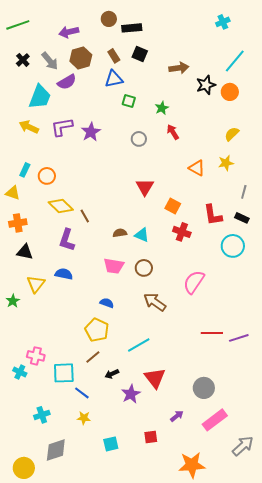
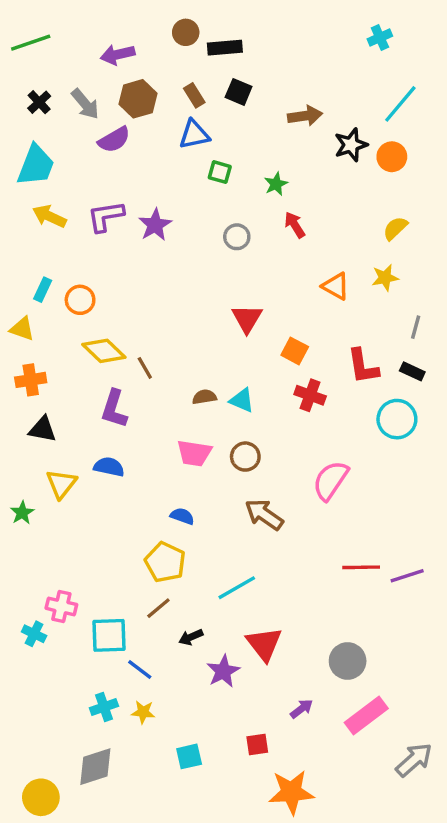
cyan trapezoid: (40, 97) -> (36, 165), moved
cyan cross: (42, 415) -> (104, 707), moved
orange star: (192, 465) -> (291, 792), moved

